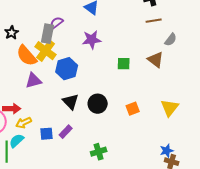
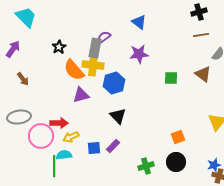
yellow cross: (46, 51) -> (93, 65), turned -30
black circle: (98, 104) -> (176, 162), moved
orange square: (133, 109) -> (178, 137), moved
cyan semicircle: (17, 141) -> (64, 155), turned 35

